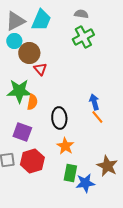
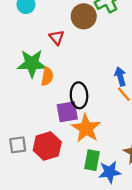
brown circle: (29, 53) -> (84, 16), moved
purple square: (22, 132) -> (67, 112), moved, turned -30
orange star: (65, 146) -> (86, 128), size x1.4

